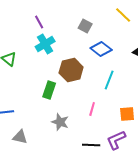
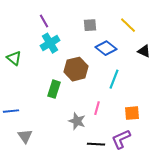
yellow line: (123, 15) -> (128, 25), moved
gray square: (85, 26) -> (90, 25), turned -32
gray star: (60, 122) -> (77, 121), moved
gray triangle: (20, 137) -> (25, 136), turned 42

